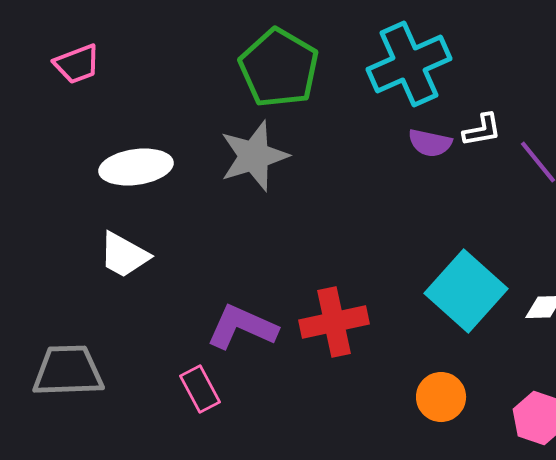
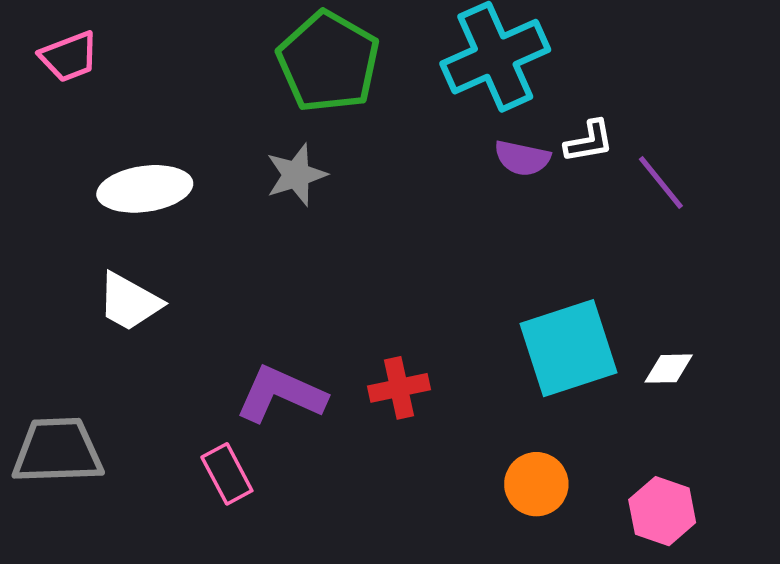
gray star: (254, 156) -> (296, 175), size x0.7
cyan square: (466, 291) -> (568, 348), turned 30
red cross: (334, 322) -> (399, 388), size x0.7

